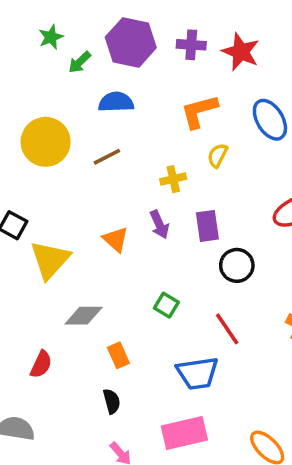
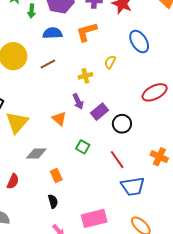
green arrow: (80, 62) -> (32, 11), turned -40
orange L-shape: (199, 111) -> (87, 32), moved
purple rectangle: (207, 226) -> (100, 112), moved, turned 60
orange triangle: (116, 239) -> (59, 119), moved
blue trapezoid: (197, 373) -> (133, 186), moved

